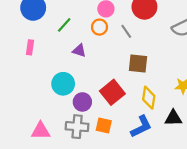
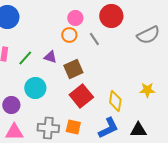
green line: (64, 25) -> (25, 58), moved
brown square: (138, 63) -> (73, 69), moved, turned -30
purple circle: (82, 102) -> (11, 105), moved
black triangle: (173, 118) -> (138, 130), moved

